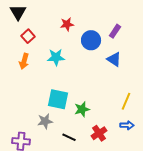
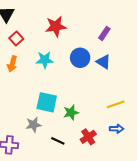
red star: (67, 24) -> (56, 26), size x1.5
blue circle: (91, 40) -> (80, 58), moved
yellow line: (126, 101) -> (116, 104), turned 48

